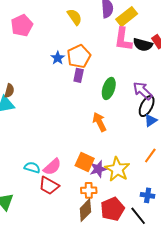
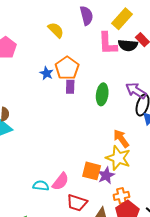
yellow rectangle: (127, 17) -> (122, 19), moved
orange arrow: (99, 122) -> (121, 139), moved
yellow star: (117, 169) -> (118, 158), moved
red trapezoid: (49, 186) -> (77, 203), moved
orange cross: (89, 190) -> (121, 196), moved

